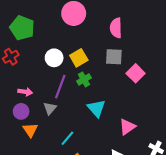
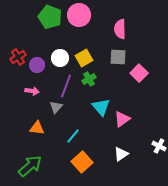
green pentagon: (22, 28) -> (50, 17), moved
purple circle: (21, 111) -> (37, 65), moved
pink triangle: (127, 127) -> (122, 119), moved
orange triangle: (30, 130) -> (37, 128), turned -49

